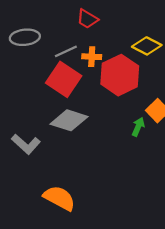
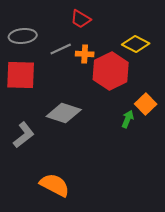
red square: (64, 79) -> (21, 75), moved, turned -32
gray L-shape: (26, 144) -> (24, 135), turned -80

